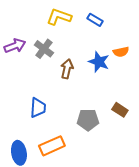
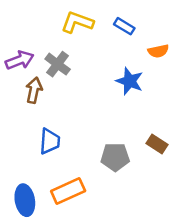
orange semicircle: (121, 52) -> (158, 51), moved
brown arrow: (67, 69) -> (34, 90), moved

